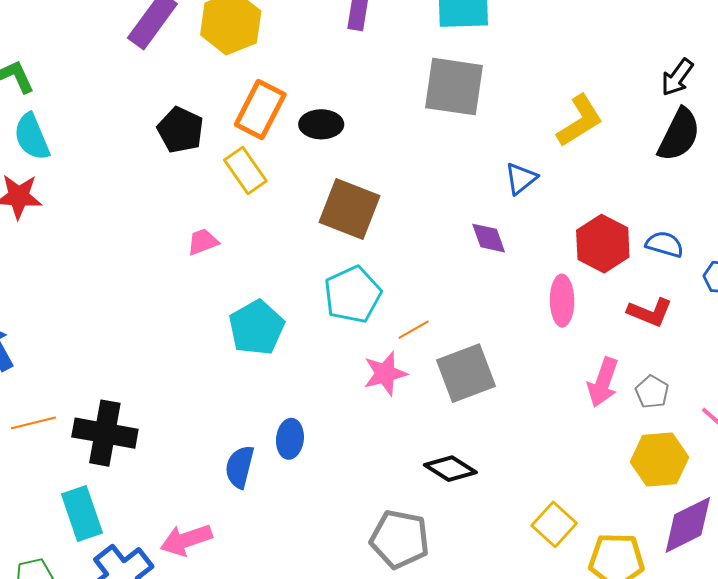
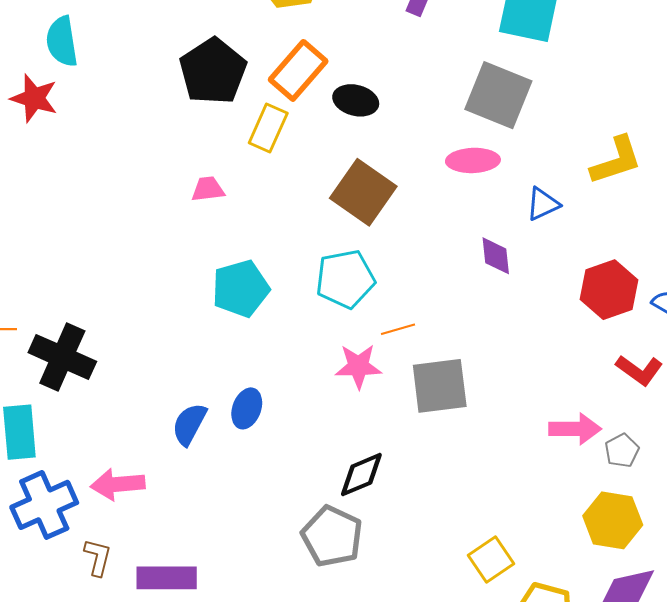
black pentagon: (180, 130) -> (213, 71), size x1.4
yellow rectangle: (245, 170) -> (268, 128), turned 45
pink ellipse: (562, 301) -> (473, 160), moved, turned 75
pink arrow: (603, 382) -> (575, 429), turned -123
black diamond: (450, 469) -> (361, 475), moved, turned -69

